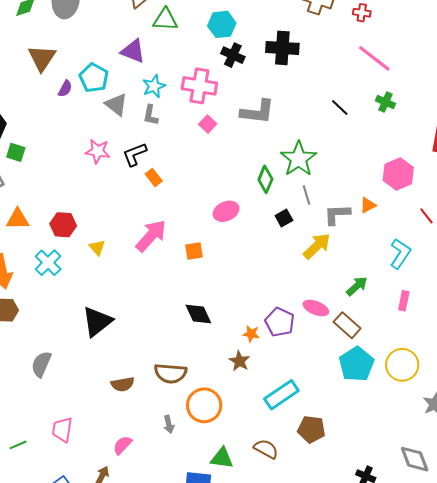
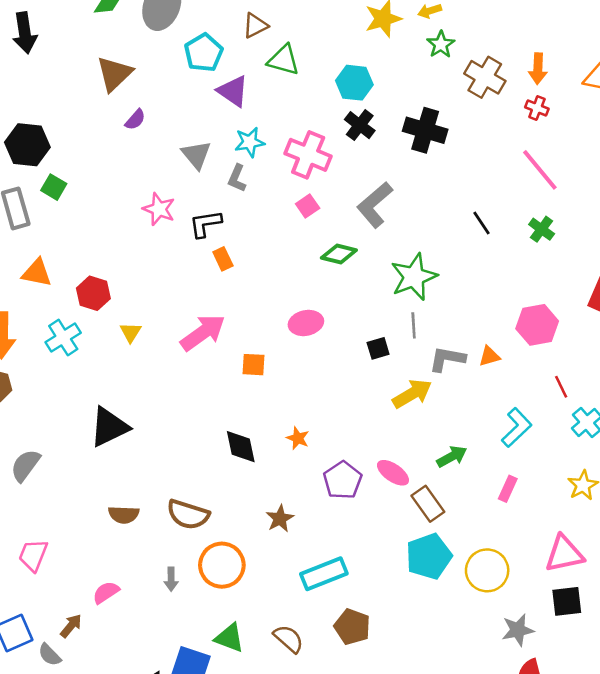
cyan pentagon: (94, 78) -> (204, 53), moved
gray L-shape: (257, 112) -> (375, 205), turned 120
green diamond: (265, 179) -> (339, 254), moved, turned 68
orange star: (251, 334) -> (298, 438), moved

